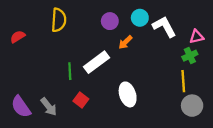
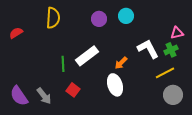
white L-shape: (164, 27) -> (148, 49), moved
orange arrow: (125, 42) -> (121, 63), moved
yellow line: (183, 81) -> (165, 73), turned 66

